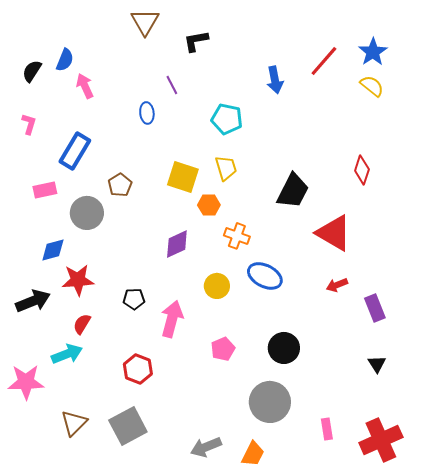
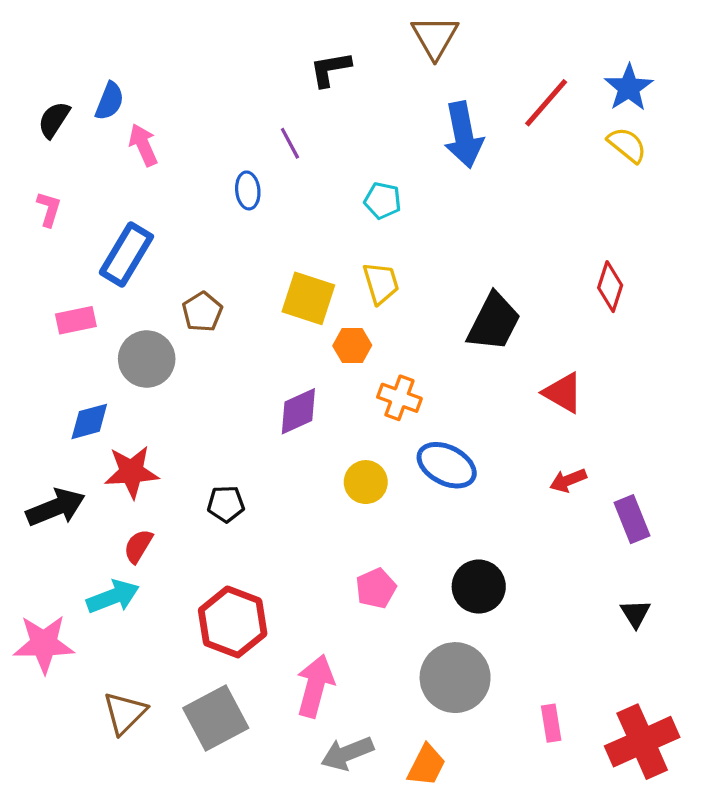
brown triangle: (145, 22) -> (435, 37), moved
blue arrow: (275, 80) -> (464, 135), size x1.4
cyan pentagon: (227, 119) -> (383, 201), size x0.7
red triangle: (334, 233) -> (563, 393), size x0.7
pink arrow: (172, 319) -> (315, 686), moved
red hexagon: (138, 369) -> (233, 622), size x1.4

